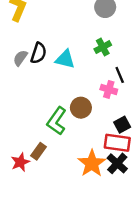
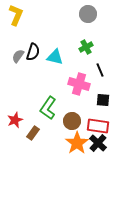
pink cross: (109, 89) -> (79, 84), moved, size x1.5
brown circle: (81, 108) -> (72, 121), moved
black square: (122, 125) -> (103, 100), moved, turned 32
red star: (20, 162) -> (15, 120), moved

